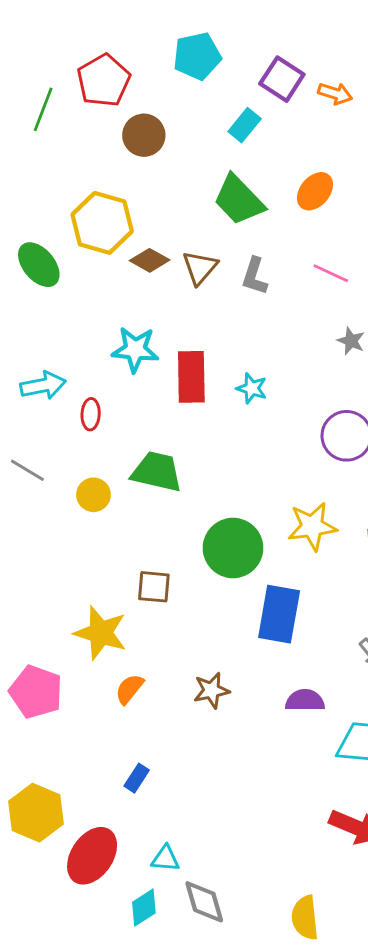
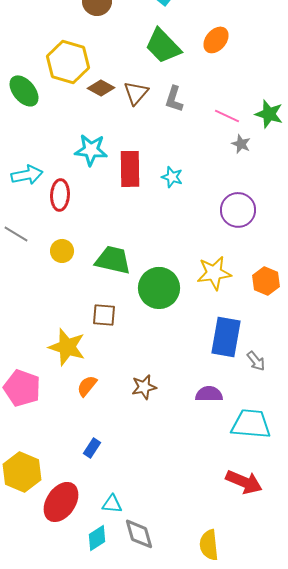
pink line: (331, 273) -> (227, 116), moved
red ellipse: (91, 414) -> (60, 195), size x1.4
green trapezoid: (157, 472) -> (113, 260), moved
blue rectangle: (279, 614) -> (226, 337), moved

